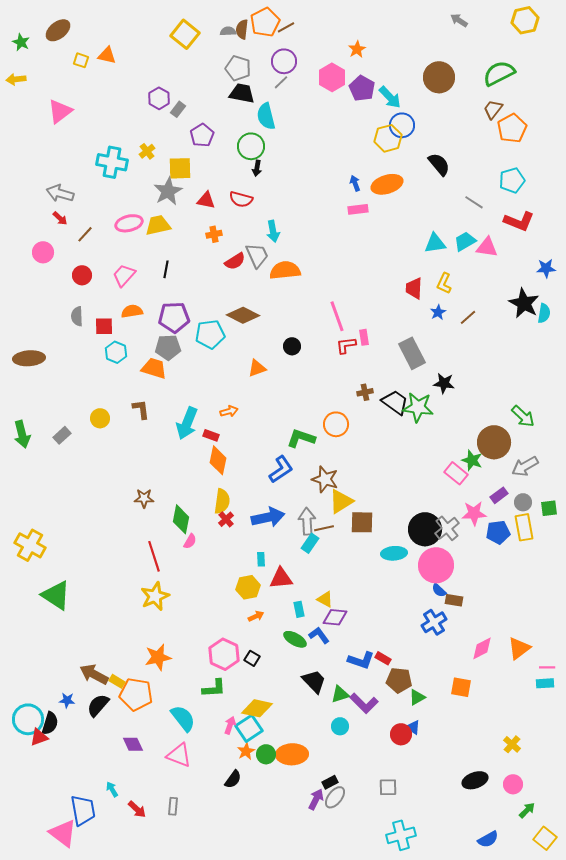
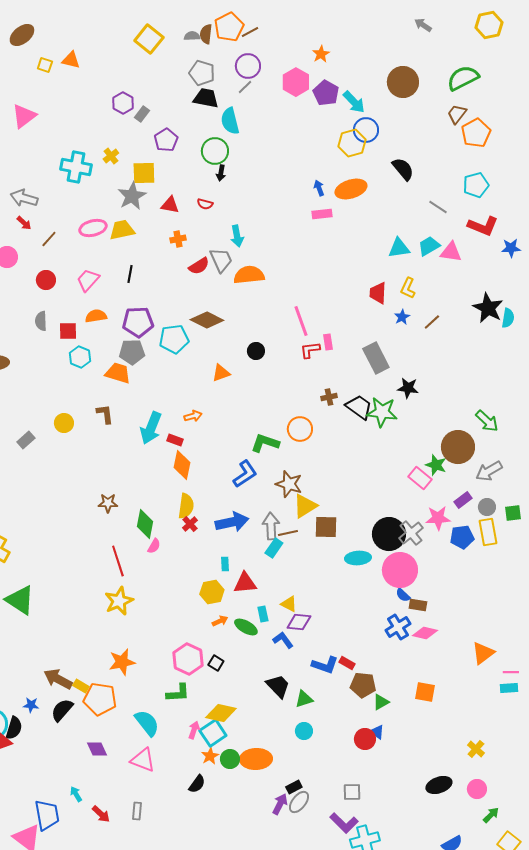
red semicircle: (241, 199) -> (205, 204), size x0.7
blue star: (546, 268) -> (511, 248), moved
green ellipse: (295, 639) -> (246, 627), moved
pink diamond: (482, 648) -> (425, 633), moved, turned 40
purple L-shape: (364, 703) -> (344, 823), moved

